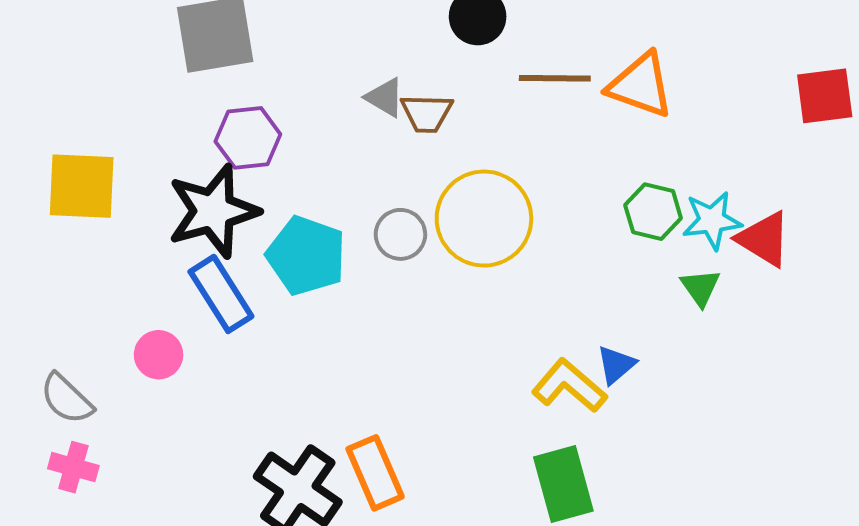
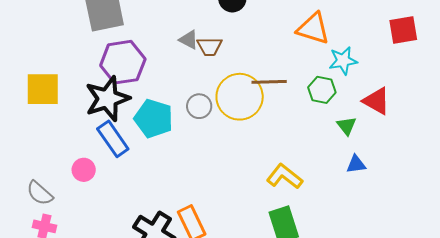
brown line: (555, 78) -> (269, 82), moved
purple hexagon: (248, 138) -> (123, 62), size x1.4
cyan star: (712, 220) -> (343, 61), moved
blue triangle: (616, 365) -> (356, 164), moved, turned 35

